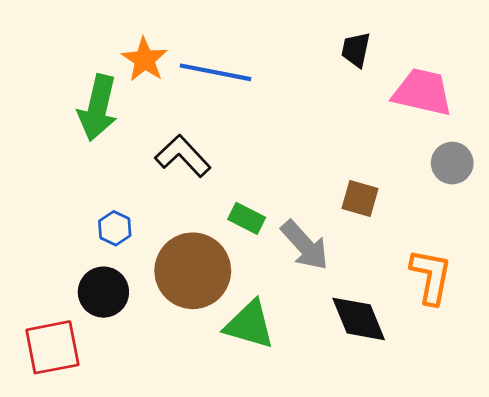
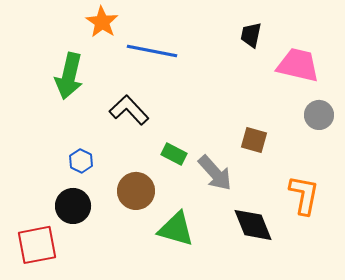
orange star: (145, 60) -> (102, 22), moved
brown circle: (193, 271) -> (136, 191), size x0.7

